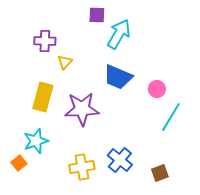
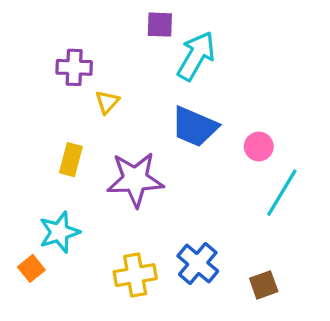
yellow rectangle: (43, 97) -> (71, 160), size x0.7

